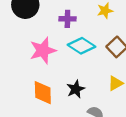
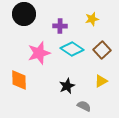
orange diamond: (43, 93) -> (19, 80), moved

